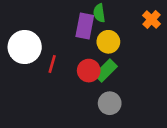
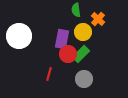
orange cross: (152, 20) -> (98, 19), moved
purple rectangle: (85, 26) -> (62, 39), moved
red line: (52, 64) -> (49, 74), moved

